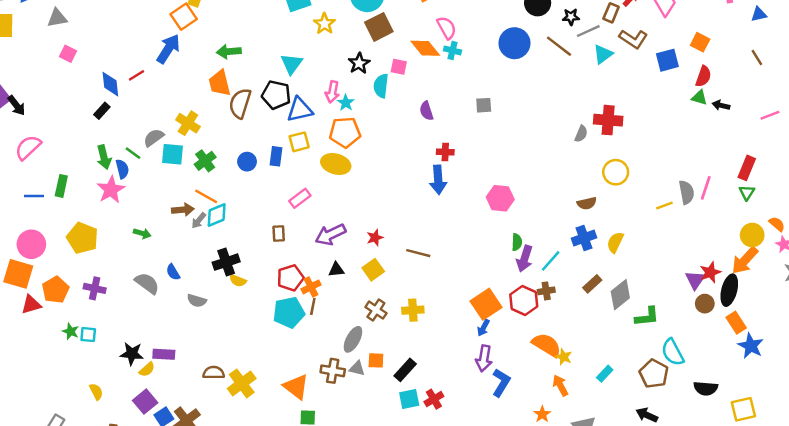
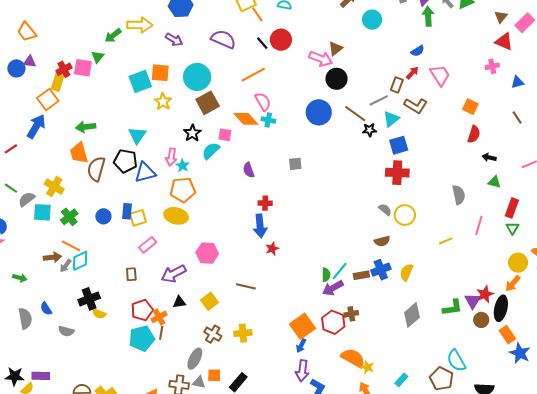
black star: (571, 17) -> (369, 130), moved
blue square: (667, 60) -> (399, 145), moved
cyan semicircle: (381, 86) -> (211, 151), turned 42
green triangle: (699, 98) -> (494, 182), moved
gray semicircle: (581, 134) -> (385, 210), moved, turned -72
yellow square: (299, 142) -> (138, 218), moved
green line: (133, 153) -> (11, 188), moved
gray semicircle: (686, 192) -> (459, 195), moved
pink hexagon: (500, 198) -> (207, 253), moved
red star: (375, 238) -> (272, 249), moved
purple arrow: (525, 259) -> (333, 288), turned 45
orange arrow: (745, 260) -> (513, 284), size x0.7
cyan line: (551, 261) -> (340, 271), moved
gray semicircle: (147, 283) -> (25, 318), turned 45
brown rectangle: (592, 284) -> (361, 275), moved, turned 35
green L-shape: (647, 317) -> (452, 308), moved

